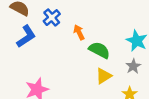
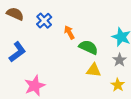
blue L-shape: (26, 36) -> (17, 52), moved
yellow triangle: (104, 76) -> (94, 70), turned 42

